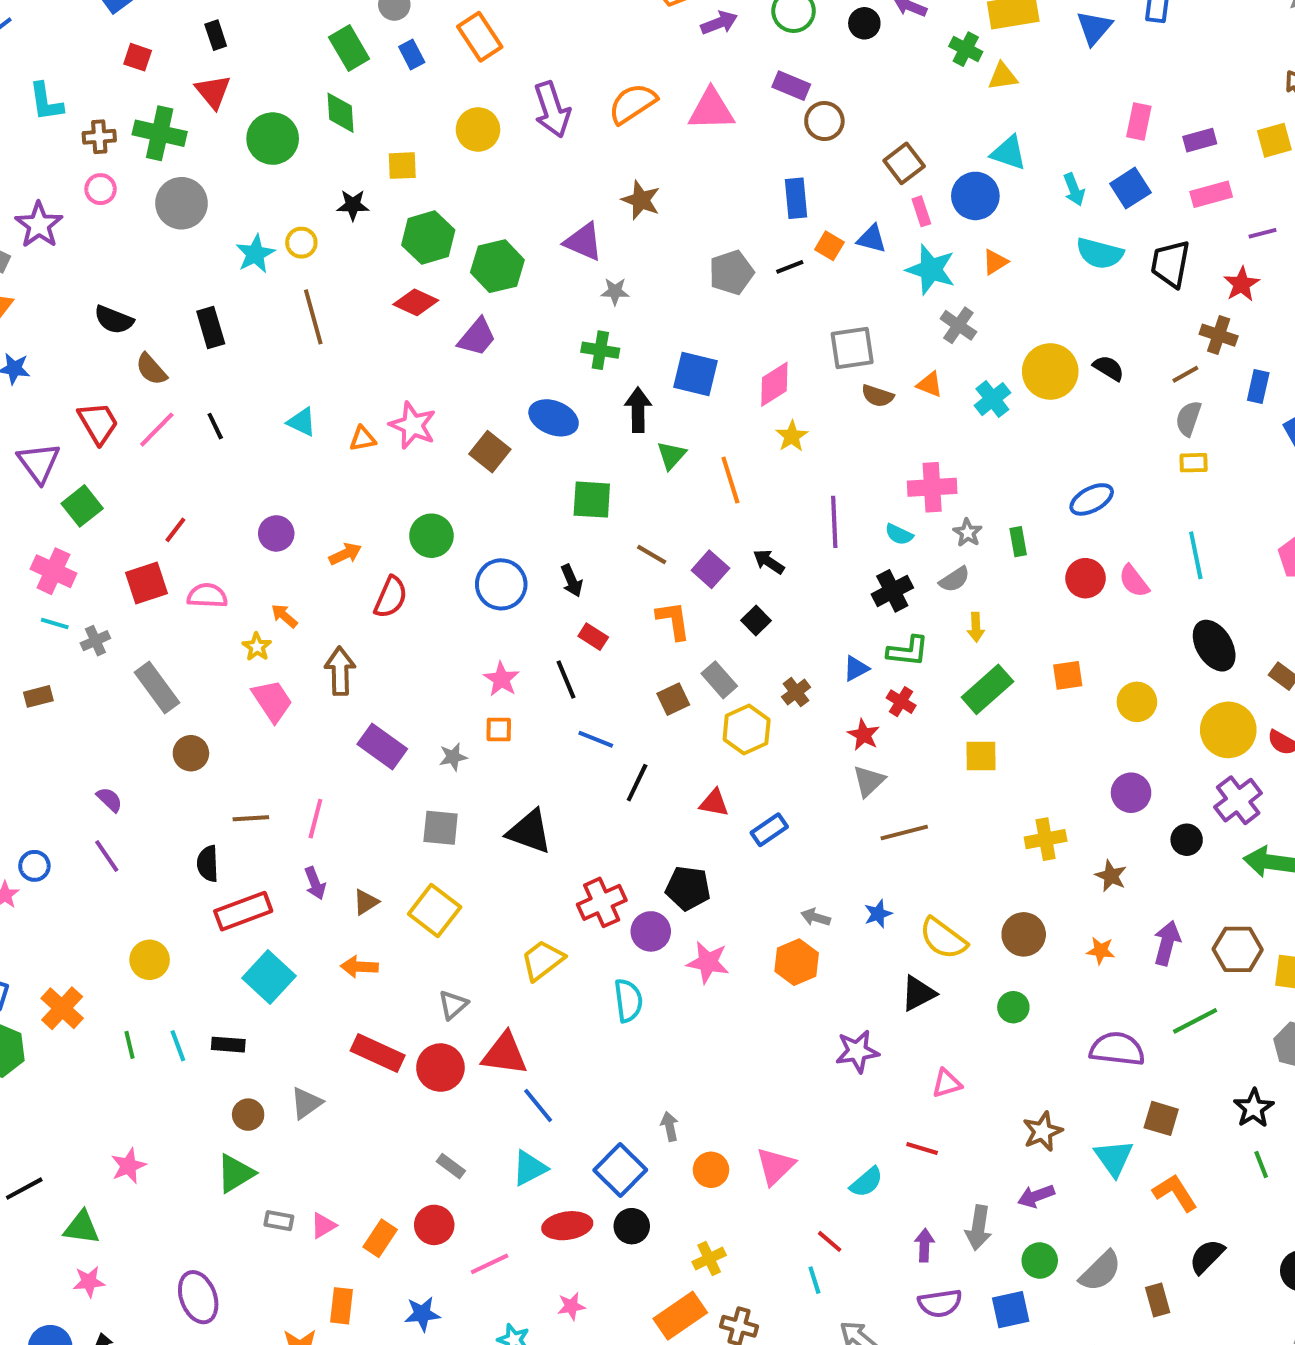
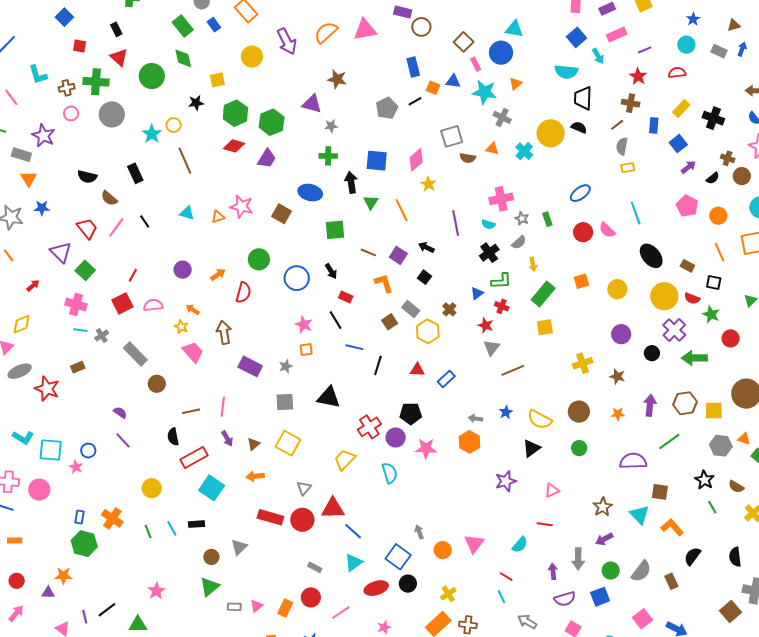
cyan arrow: (1074, 189) -> (598, 56), moved
black trapezoid: (1171, 264) -> (583, 98), moved

